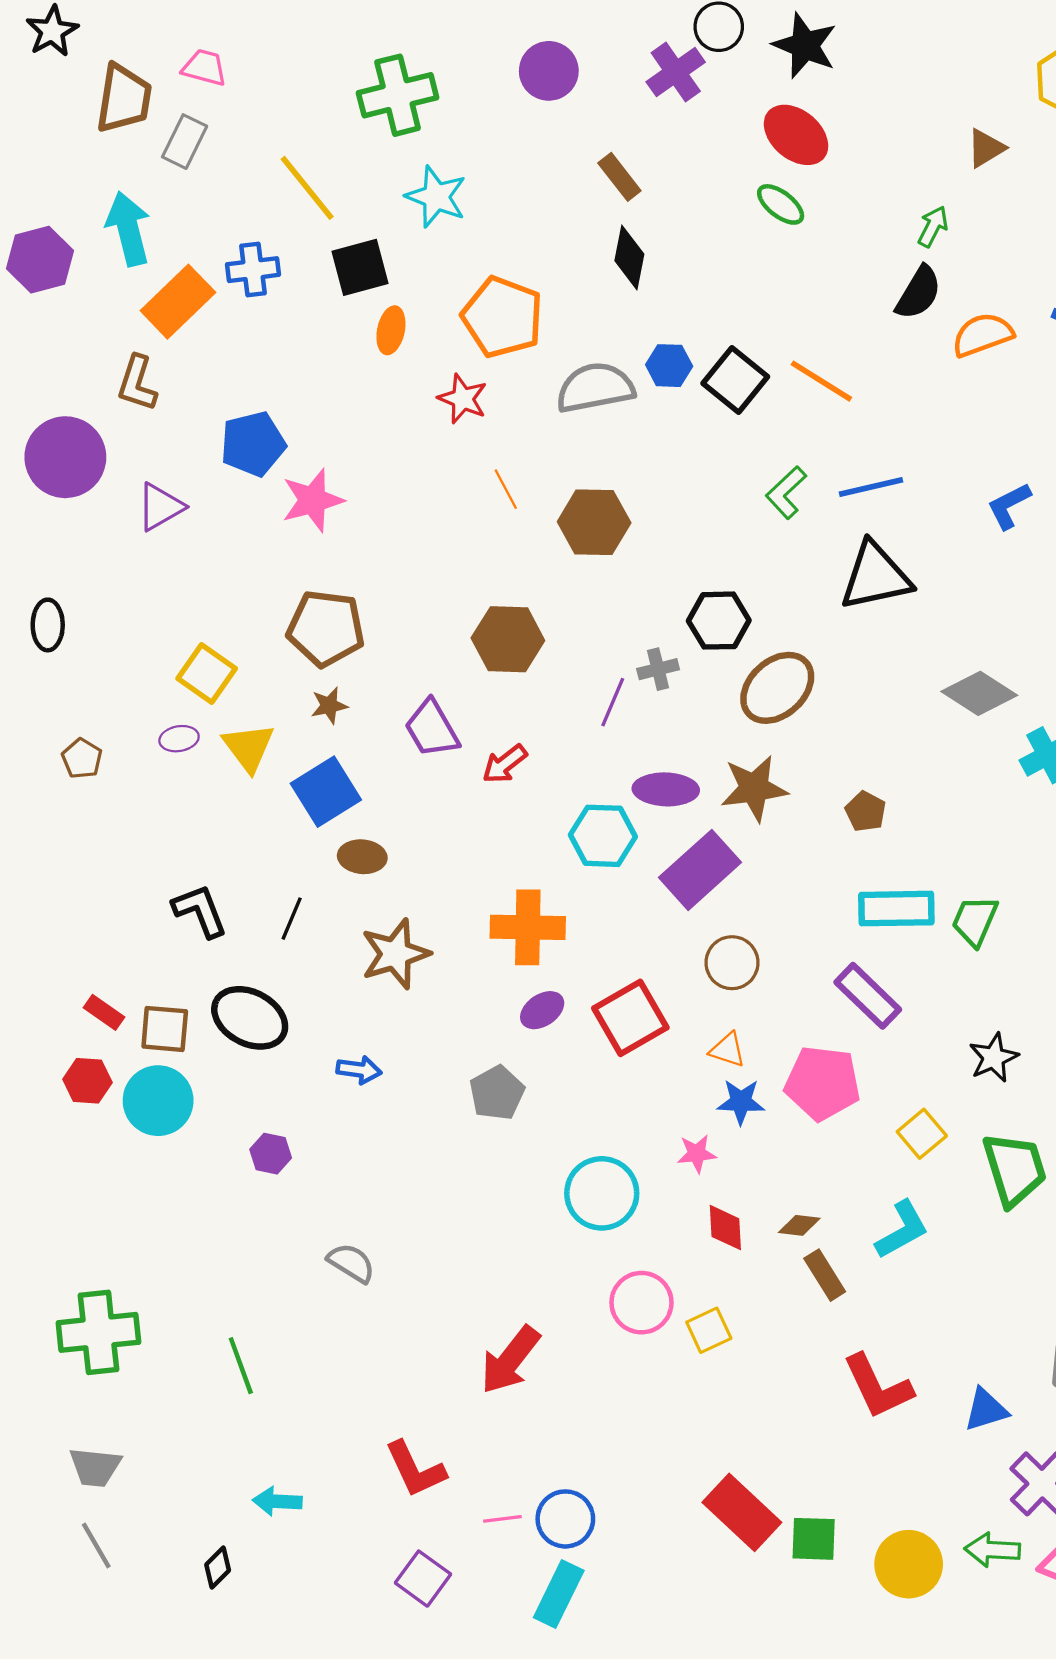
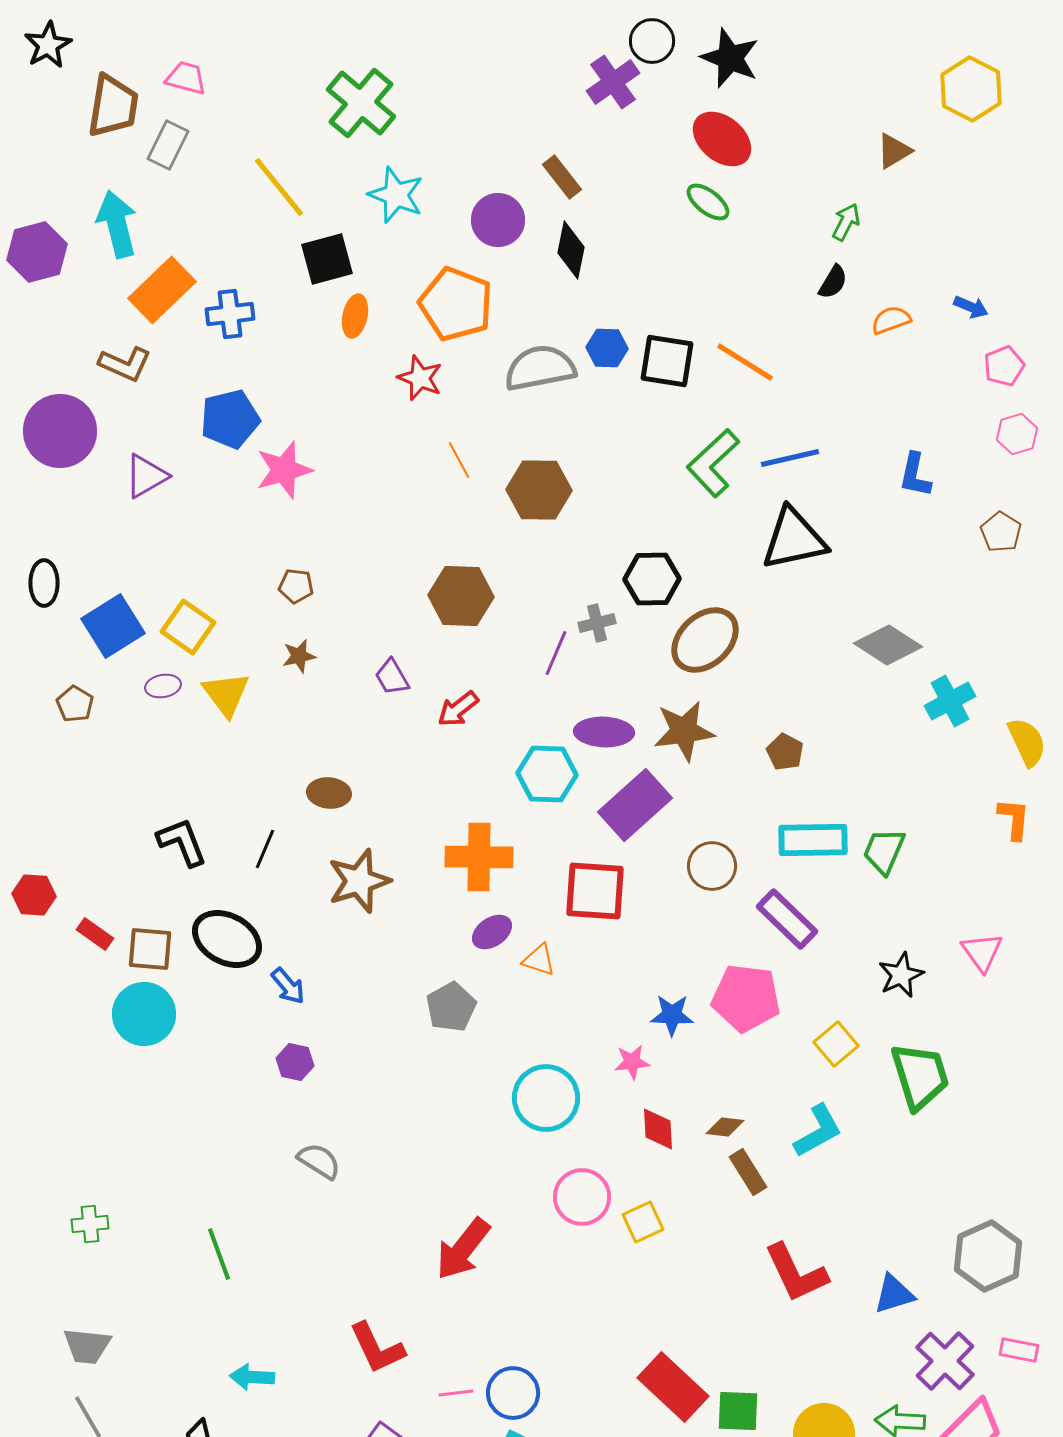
purple circle: (549, 71) -> (498, 220), moved
green cross: (398, 95) -> (361, 103), turned -36
blue cross: (253, 270) -> (230, 314), moved
black semicircle: (919, 293) -> (833, 282), size x0.7
orange semicircle: (983, 335) -> (891, 320), size x0.7
black square: (735, 380) -> (667, 361), turned -30
brown L-shape: (137, 383) -> (125, 364), turned -84
green L-shape: (786, 493) -> (713, 463), size x1.4
blue L-shape: (1009, 506) -> (915, 475), turned -51
brown pentagon: (326, 628) -> (296, 586), size x0.5
purple trapezoid: (432, 729) -> (392, 677), size x0.7
blue square: (326, 792) -> (113, 626), moved
brown circle: (732, 963) -> (712, 866), moved
red square: (630, 1018) -> (595, 891), moved, turned 34
orange triangle: (728, 1050) -> (539, 960), moved
blue arrow: (359, 1070) -> (288, 986), moved, turned 42
red hexagon: (87, 1081) -> (34, 895), moved
purple hexagon: (271, 1154) -> (295, 1062), moved
green cross: (98, 1332) -> (90, 1224), size x0.5

